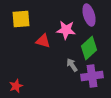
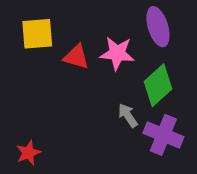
red triangle: (43, 41) -> (76, 57), moved
purple cross: (92, 76) -> (163, 135), turned 30

